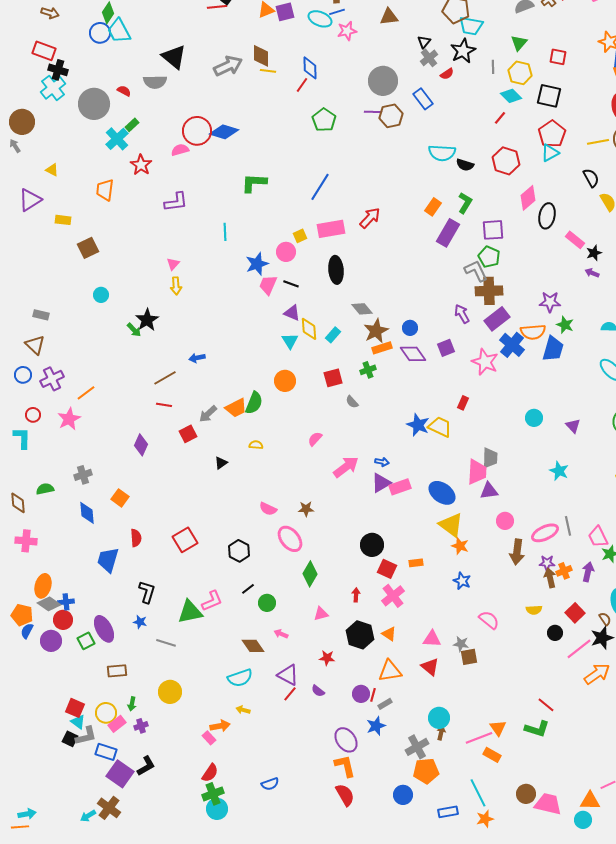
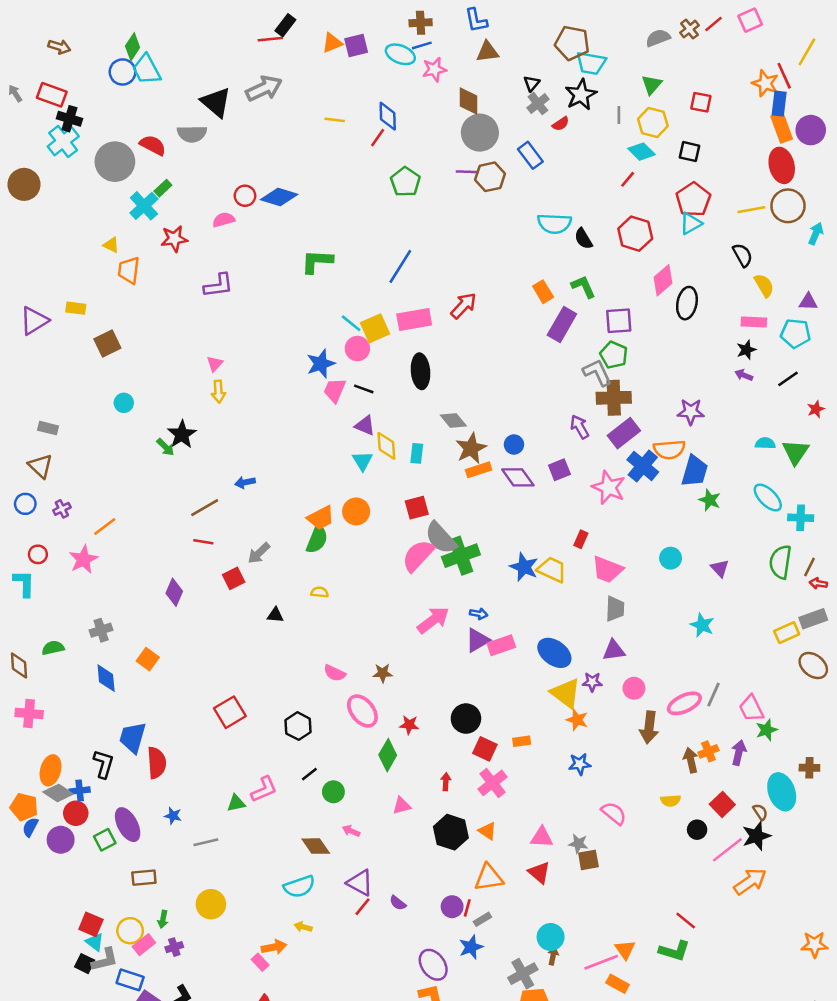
brown diamond: (261, 56) -> (469, 101), moved
gray arrow: (228, 66) -> (264, 88), moved
red semicircle: (124, 91) -> (153, 145), size x1.5
black square: (549, 96) -> (689, 152), size x0.7
red circle: (197, 131) -> (245, 196), size x0.6
gray arrow: (15, 146) -> (15, 93), moved
red star: (141, 165) -> (174, 239), turned 30
black semicircle: (465, 165) -> (583, 239), turned 42
yellow triangle: (52, 170) -> (111, 245), moved
purple triangle: (30, 200) -> (34, 321), moved
green L-shape: (465, 203) -> (583, 287), turned -55
orange rectangle: (433, 207) -> (543, 292), turned -66
cyan line: (225, 232) -> (351, 323), moved, turned -48
yellow square: (300, 236) -> (375, 328), size x1.6
pink rectangle: (575, 240) -> (754, 322), moved, turned -36
green star: (565, 325) -> (710, 500), moved
cyan rectangle: (333, 335) -> (417, 453), turned -35
green cross: (368, 370) -> (461, 556), moved, size x1.8
purple cross: (52, 379) -> (62, 509), size x0.6
gray semicircle: (352, 402) -> (441, 538), size x2.0
orange trapezoid: (236, 408) -> (321, 518), moved
pink semicircle: (315, 439) -> (418, 556), moved, size x1.8
black triangle: (221, 463) -> (275, 615), turned 40
pink trapezoid: (477, 472) -> (607, 570), moved, turned 108
gray line: (568, 526) -> (713, 695), turned 36
red semicircle: (136, 538) -> (157, 763), moved, size x1.4
purple star: (547, 563) -> (592, 682), moved
blue star: (462, 581) -> (580, 764), turned -30
black L-shape: (147, 592) -> (104, 764), moved
green triangle: (190, 612) -> (236, 803), size x0.6
gray line: (166, 643) -> (206, 842), turned -30
red star: (327, 658) -> (409, 725), moved

